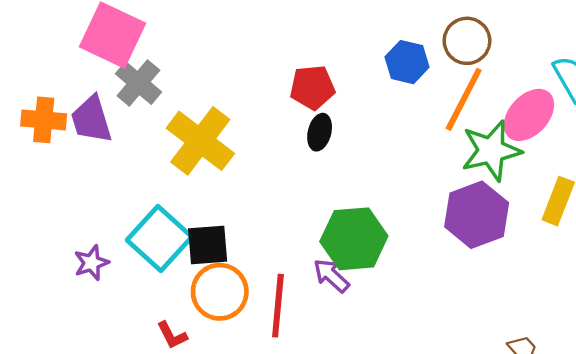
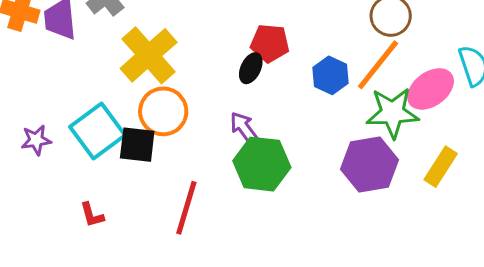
blue hexagon: (407, 62) -> (330, 75), moved
red pentagon: (312, 87) -> (270, 43), moved
purple arrow: (331, 276) -> (244, 128), moved
orange circle: (220, 292) -> (163, 111), moved

